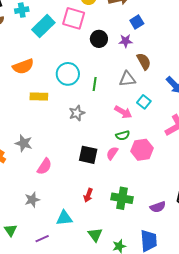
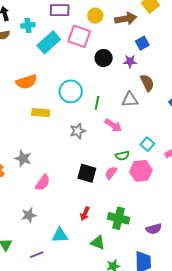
cyan square: (144, 102) -> (147, 144), moved
pink arrow: (123, 112) -> (113, 125), moved
green triangle: (95, 235) -> (98, 242), moved, turned -35

